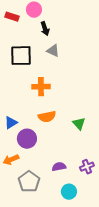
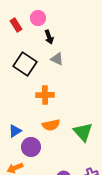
red rectangle: (12, 17) -> (16, 25), turned 40
black square: (21, 56) -> (25, 64), turned 35
green triangle: (79, 124) -> (83, 132), size x1.5

